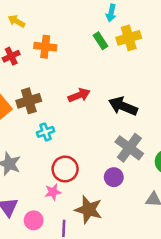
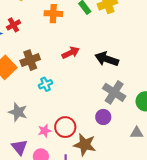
orange cross: (45, 47) -> (53, 14), moved
red circle: (65, 169) -> (65, 127), moved
pink star: (53, 192) -> (45, 131), moved

